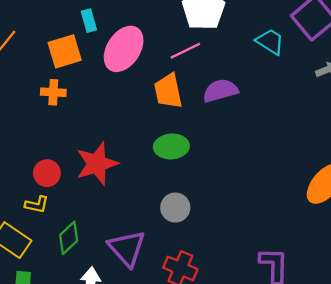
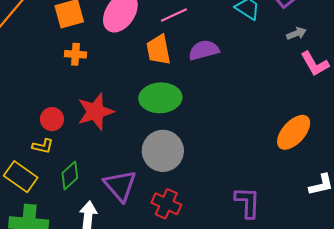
orange cross: (53, 92) -> (75, 54), moved
green ellipse: (171, 146) -> (160, 98), size x1.4
gray circle: (175, 208) -> (163, 151), size x1.6

